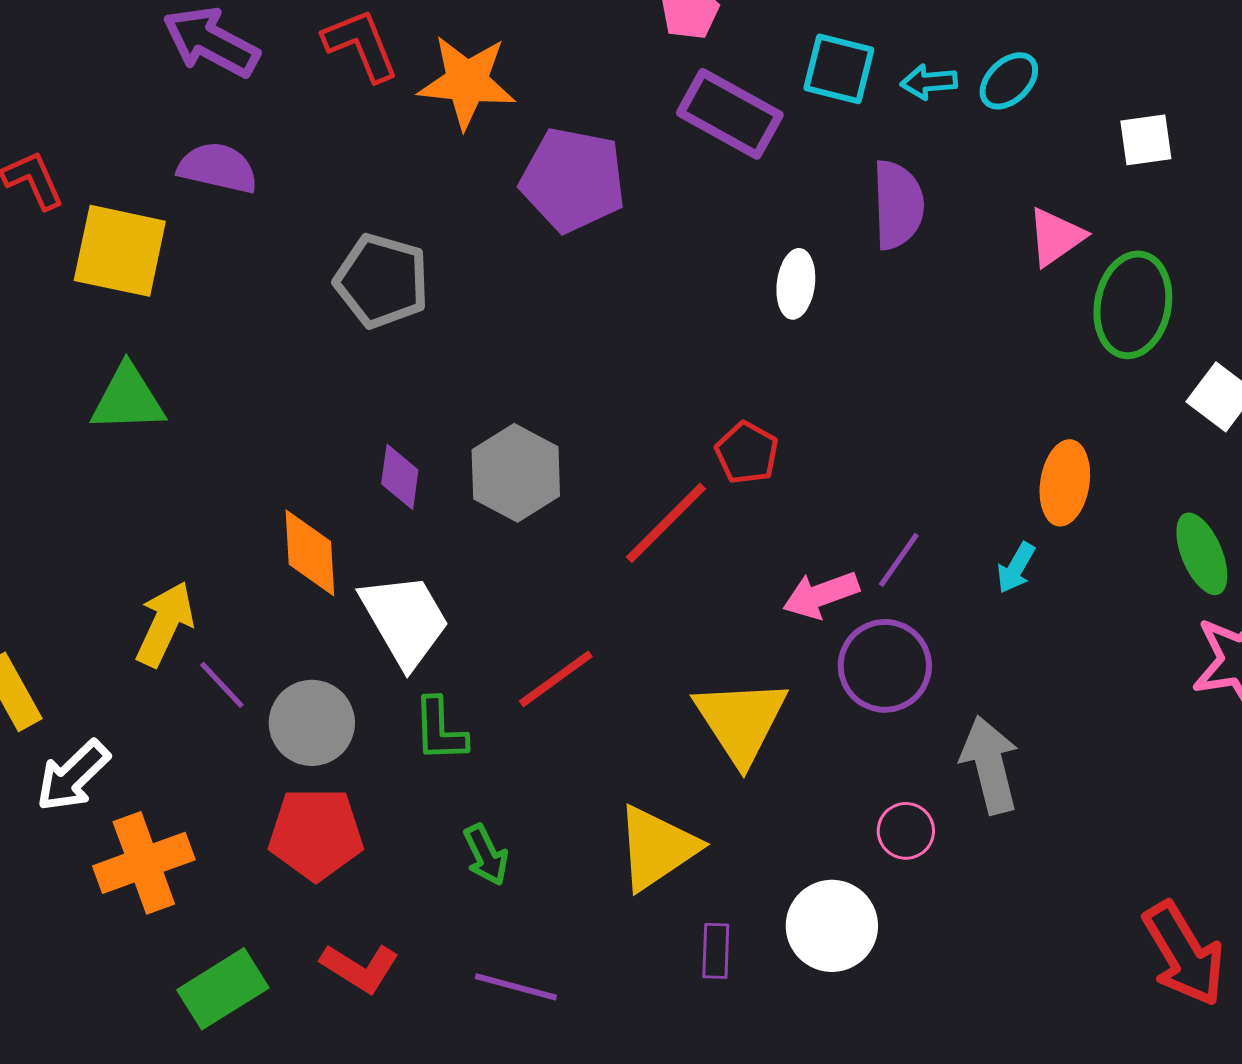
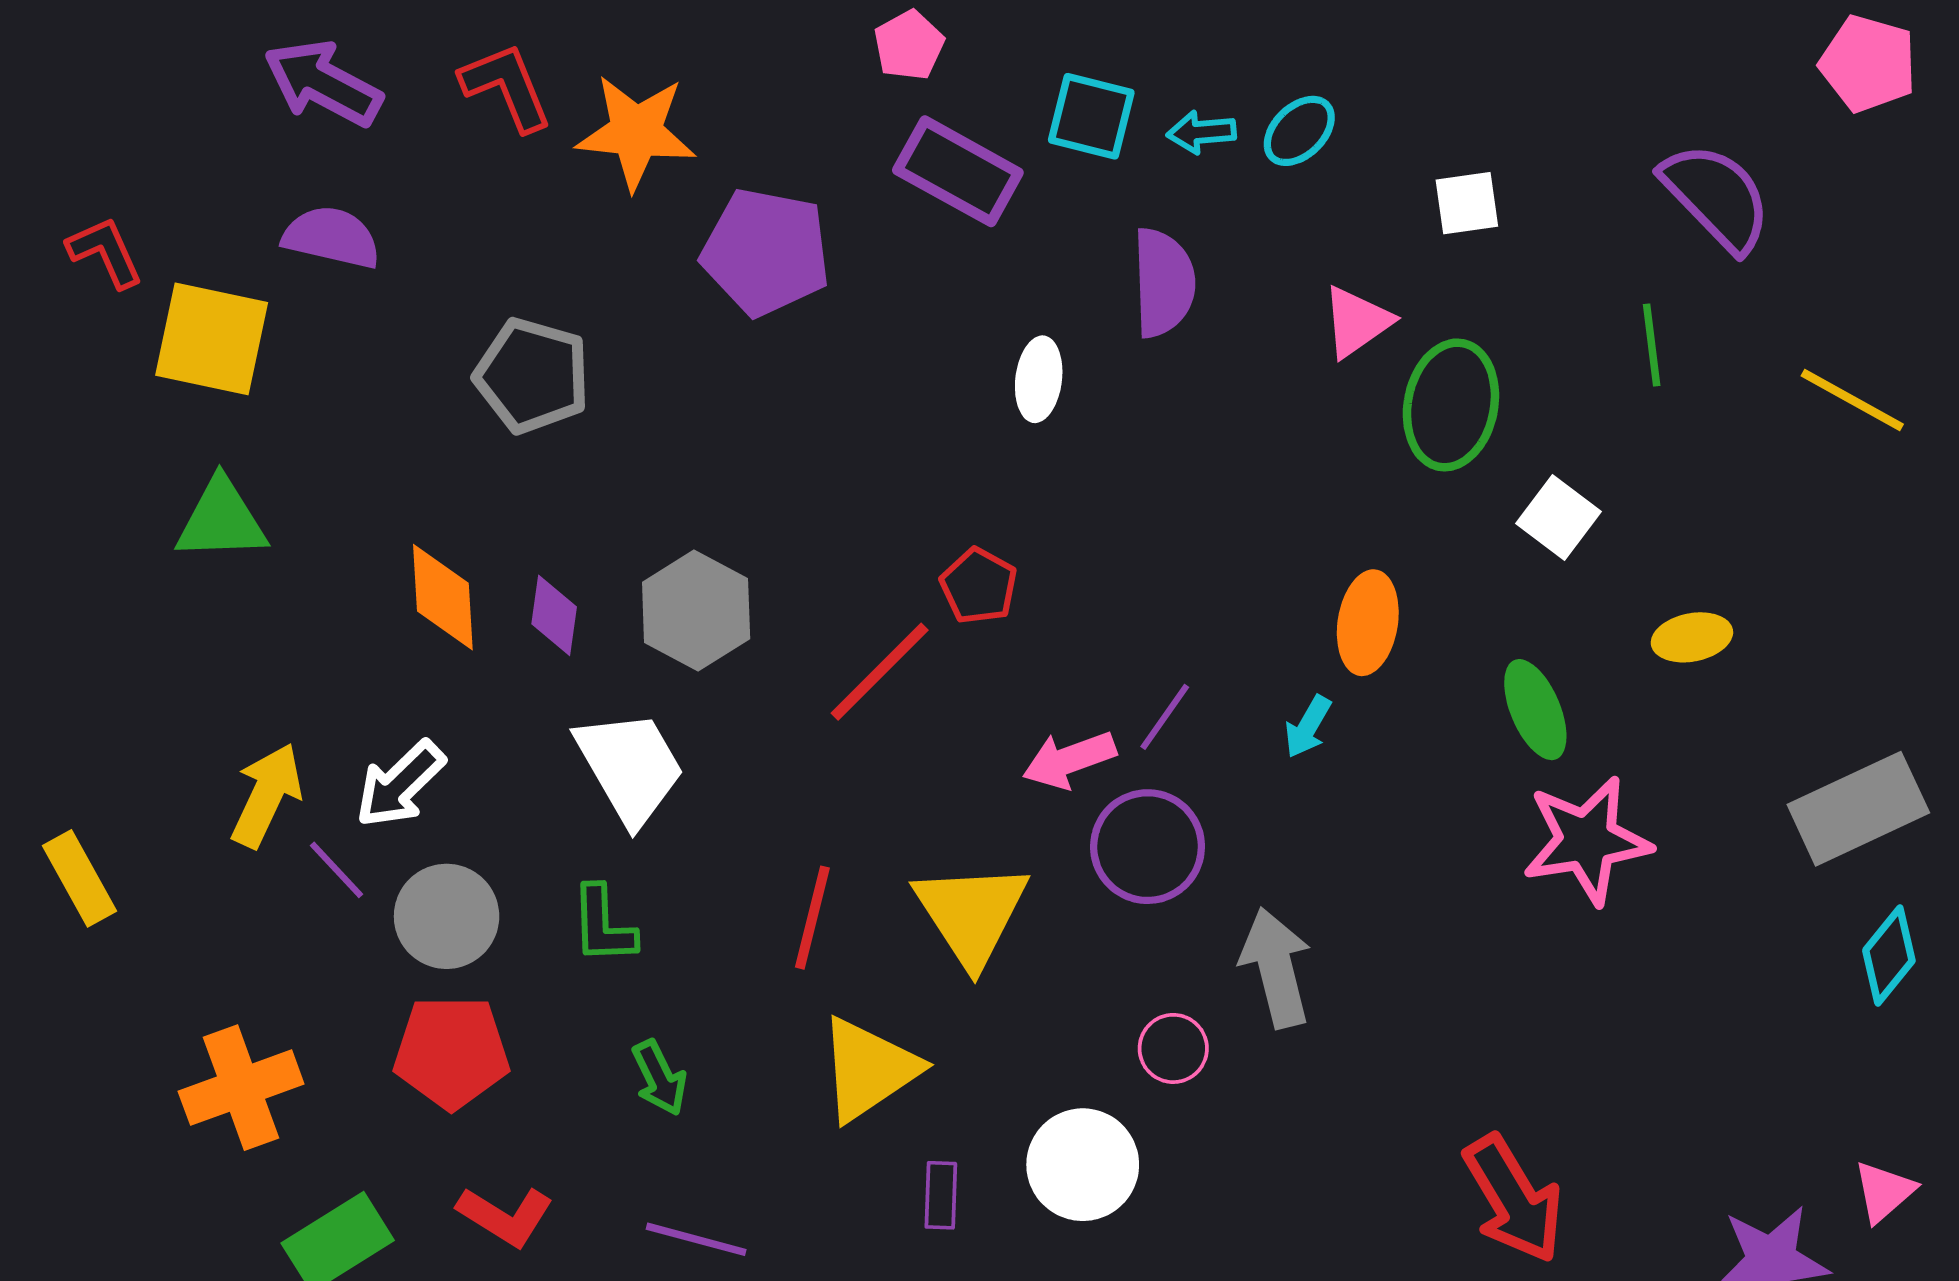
orange diamond: (310, 553) -> (443, 597), moved
white trapezoid: (405, 620) -> (630, 767), moved
red line: (556, 679) -> (812, 918), moved, turned -40
white arrow: (73, 776) -> (400, 784), moved

